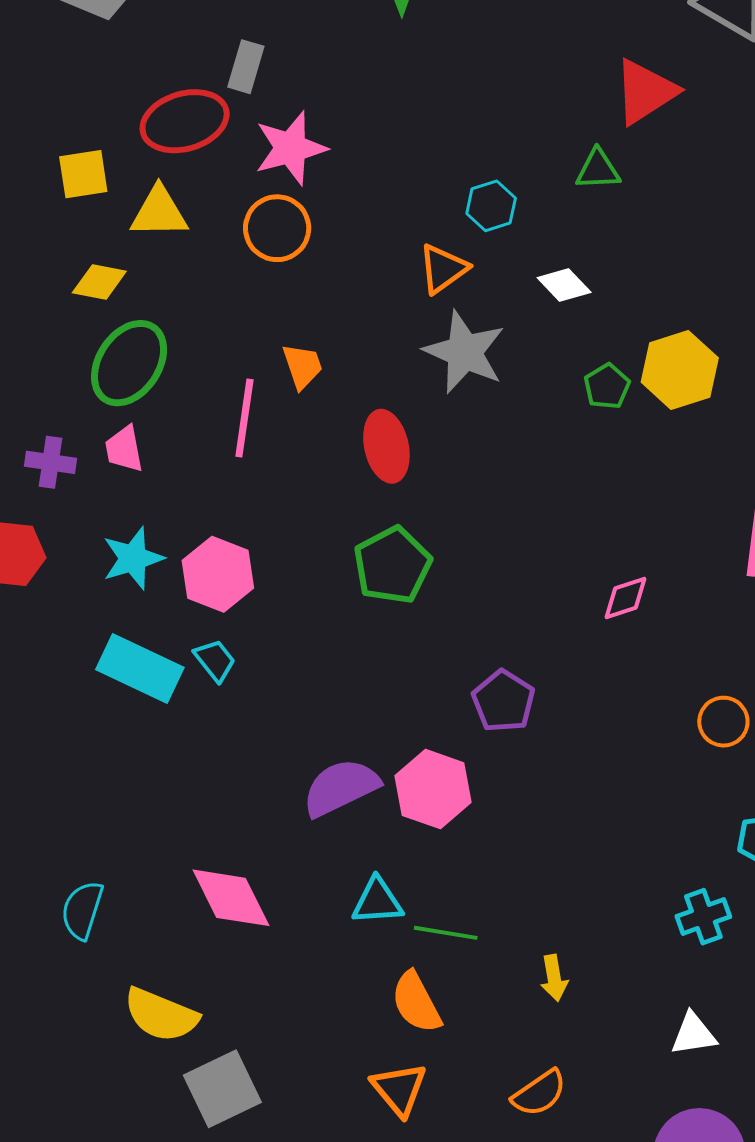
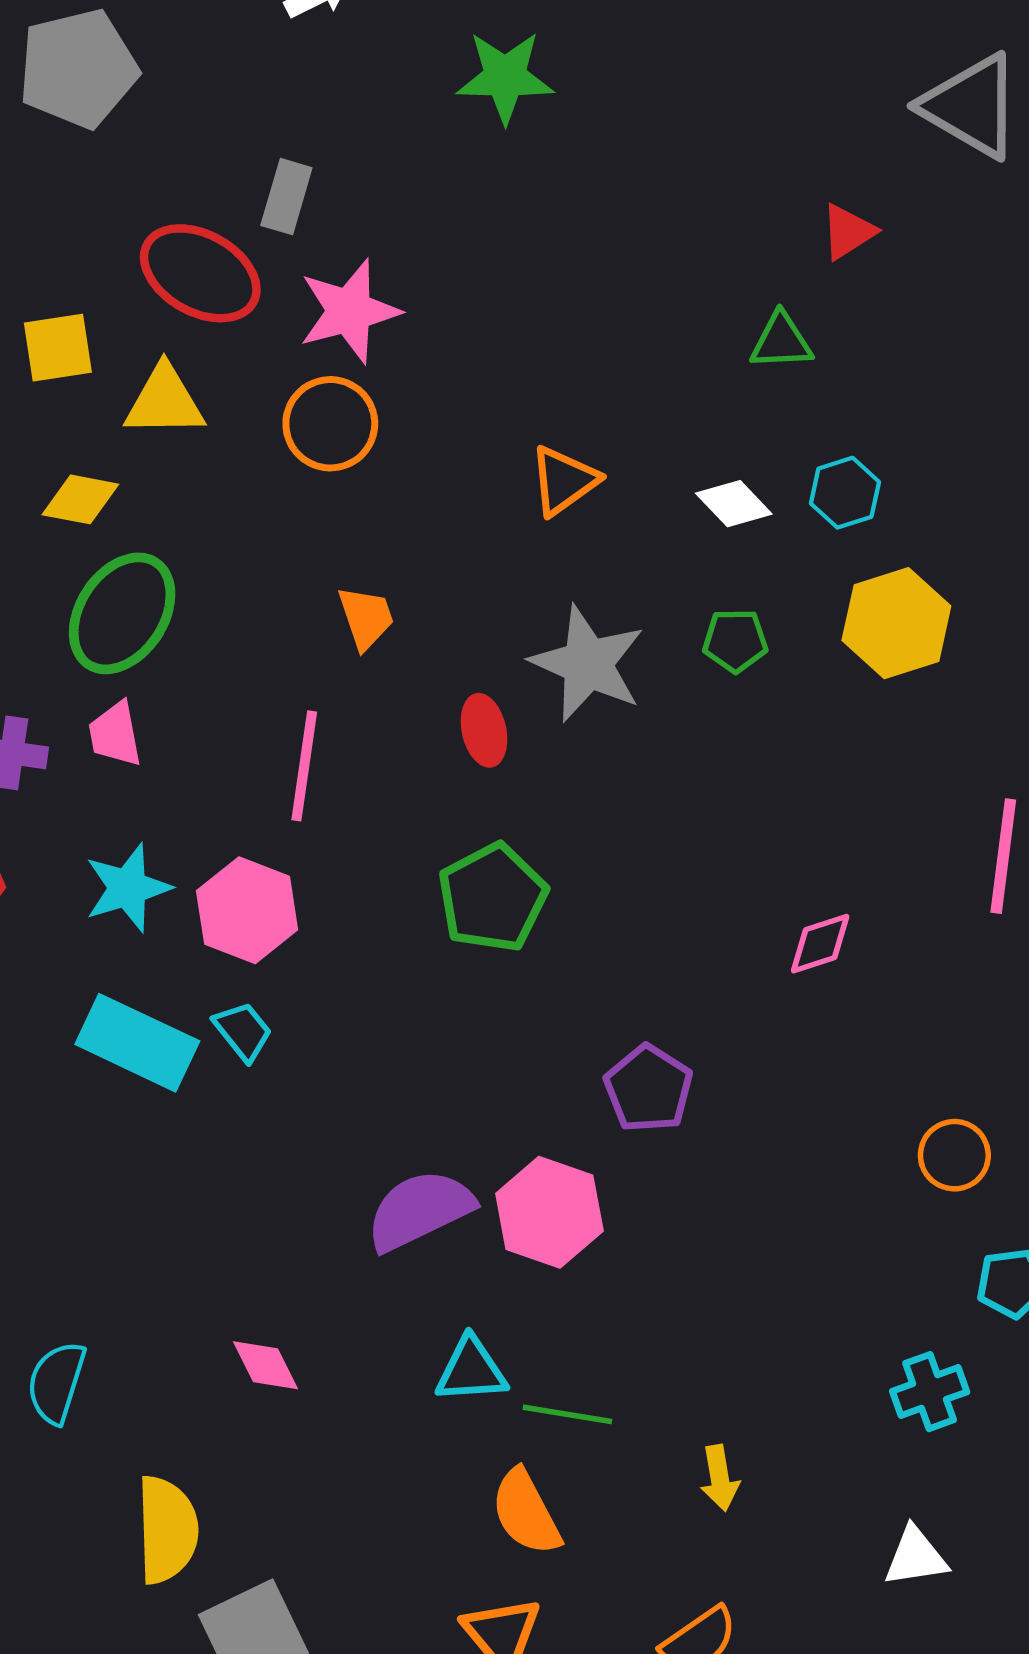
red triangle: (645, 92) -> (848, 232), size x0.6
red ellipse: (185, 121) -> (200, 273), turned 46
cyan hexagon: (491, 206) -> (845, 493), moved
gray star: (464, 352) -> (588, 664), moved
green pentagon: (607, 386) -> (735, 641), moved, turned 30
pink line: (244, 418) -> (304, 766), moved
red ellipse: (386, 446) -> (484, 730), size x0.7
orange circle: (723, 722) -> (954, 1155), moved
pink diamond: (231, 898) -> (266, 1365), size x0.6
yellow semicircle: (161, 1015) -> (167, 1530), turned -114

